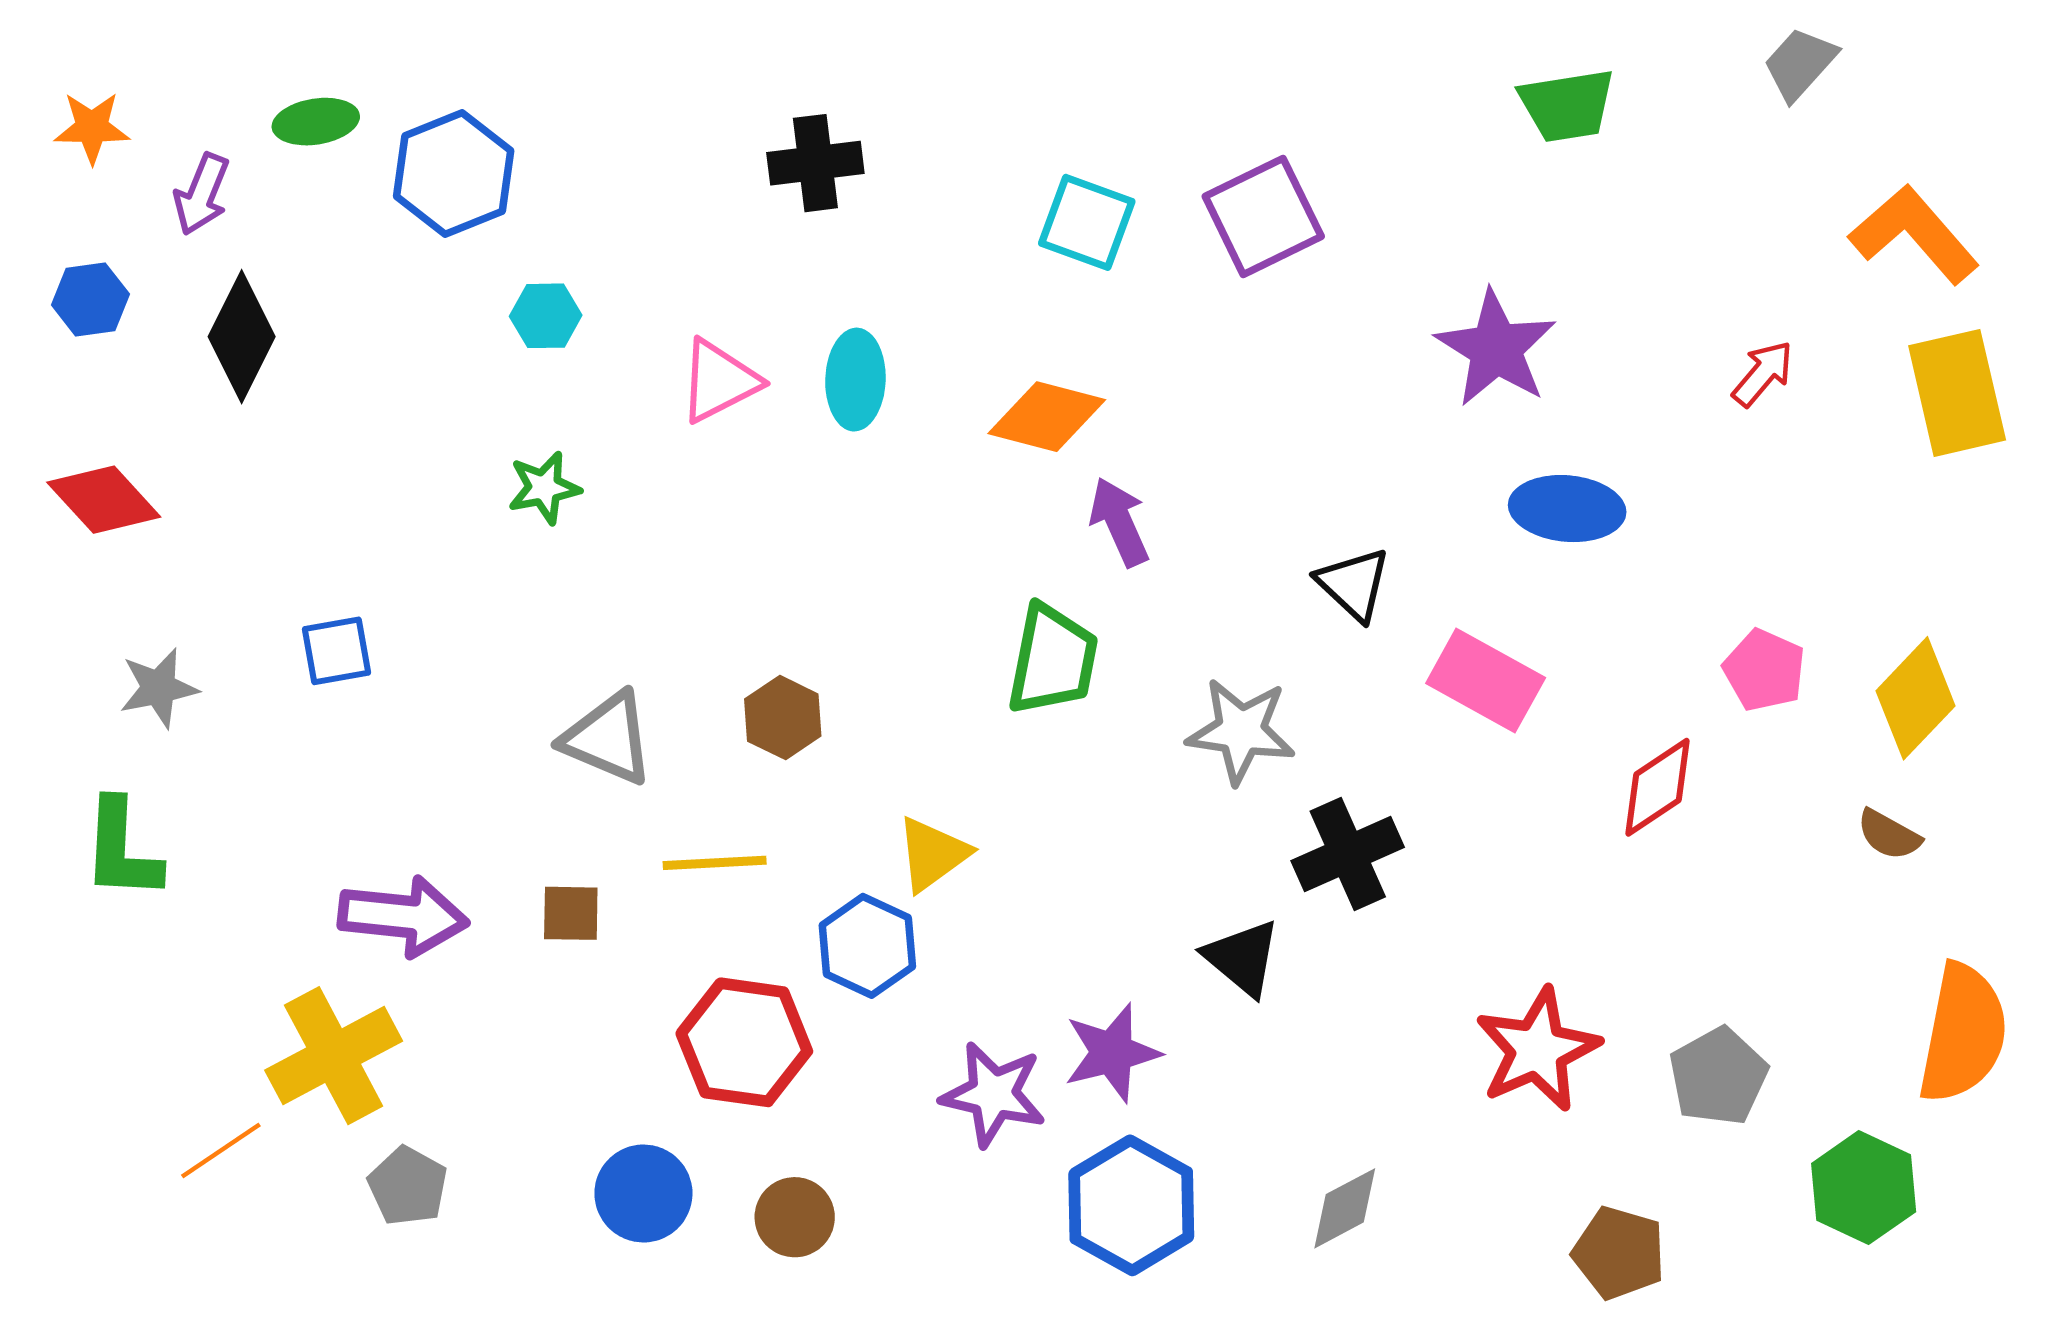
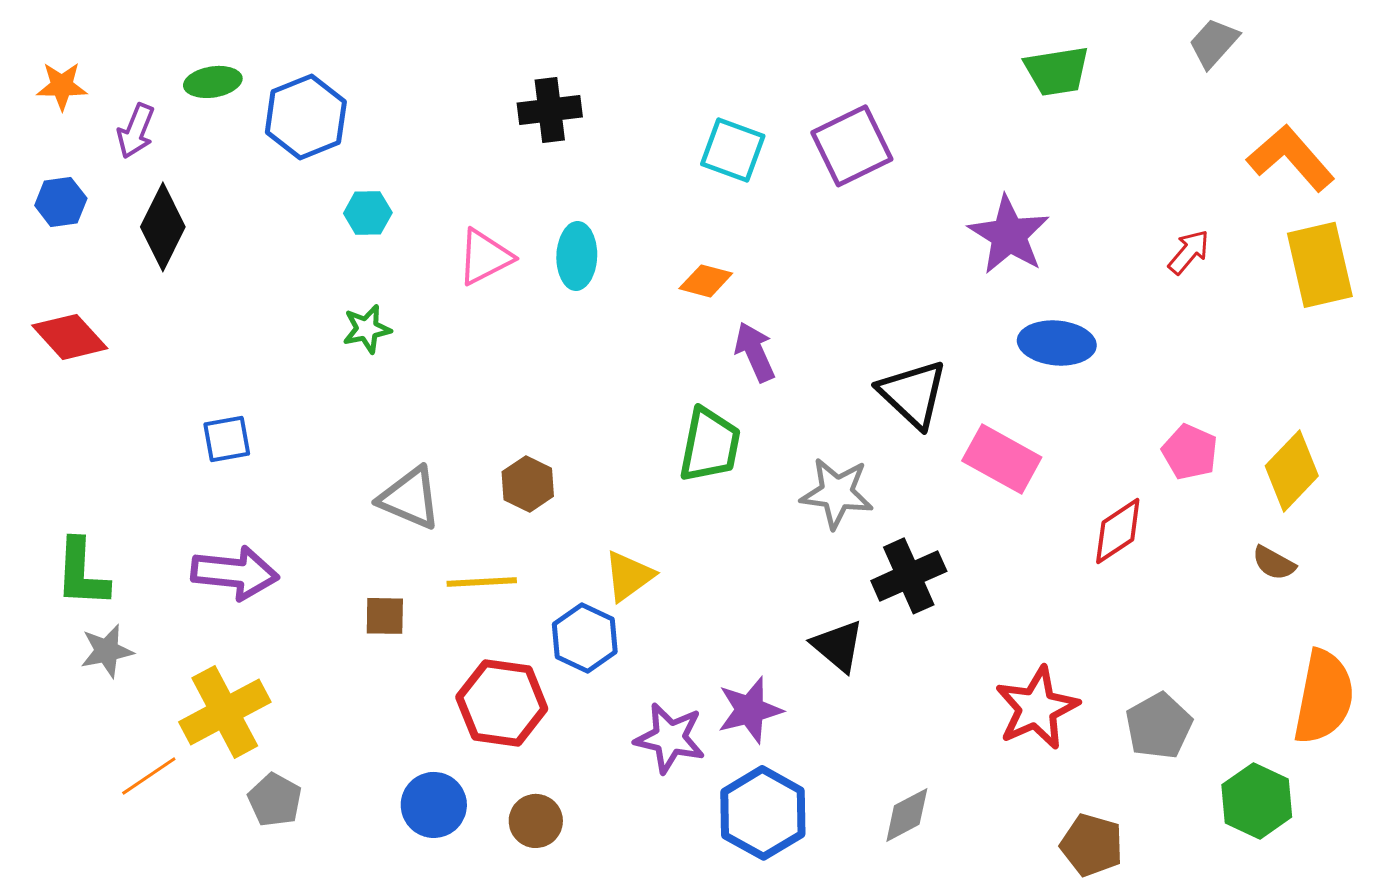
orange diamond: (1047, 417) -> (706, 281), size x0.7
black triangle: (1354, 584) -> (913, 394), size x1.4
gray star: (159, 688) -> (107, 651), moved
purple arrow: (403, 916) -> (235, 573), moved

